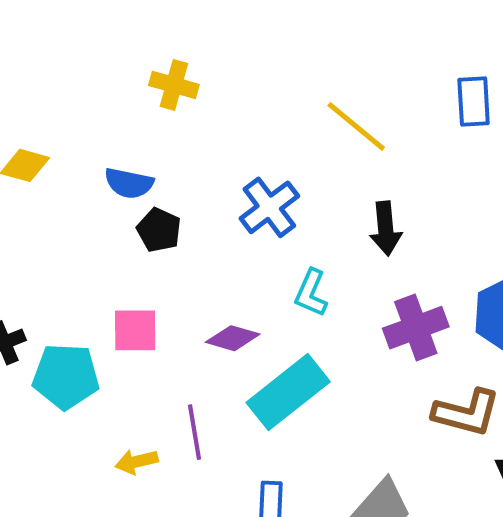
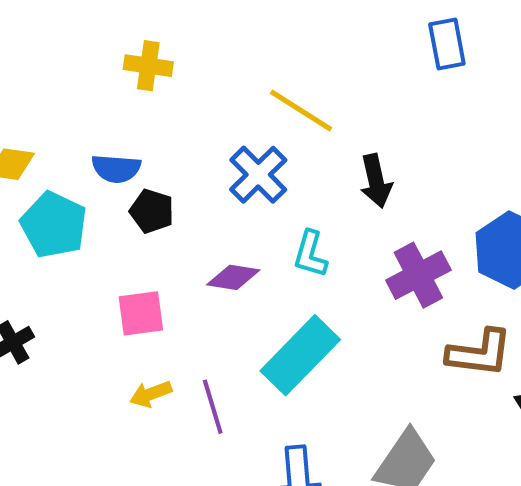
yellow line: (356, 126) -> (301, 111), moved
purple diamond: (233, 338) -> (233, 277), moved
cyan pentagon: (66, 376) -> (54, 225), moved, turned 30
yellow arrow: (137, 462) -> (151, 394), moved

